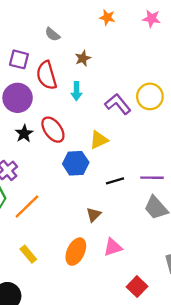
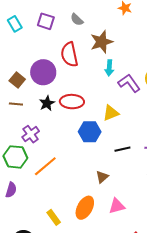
brown star: (83, 58) -> (102, 42), size x1.6
purple square: (19, 59) -> (46, 21), moved
cyan arrow: (76, 91) -> (109, 68), moved
red ellipse: (53, 130) -> (72, 102), turned -55
yellow rectangle: (28, 254) -> (54, 217), moved

